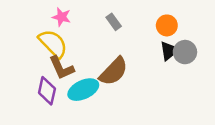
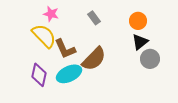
gray circle: (185, 52) -> (150, 59), moved
brown L-shape: (61, 68) -> (65, 49), moved

